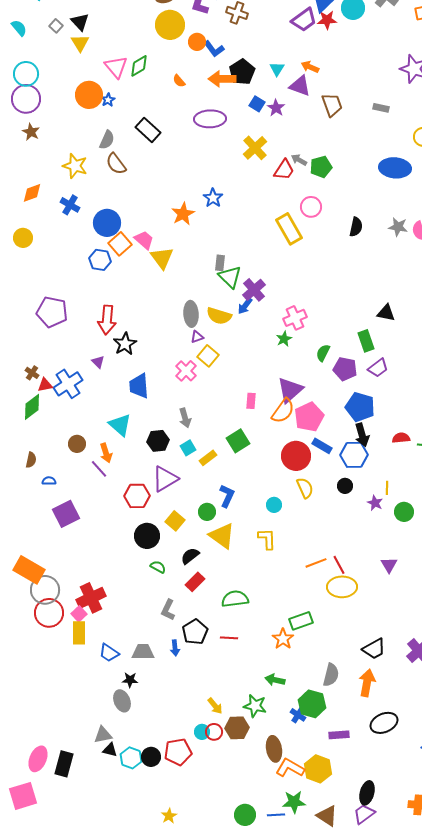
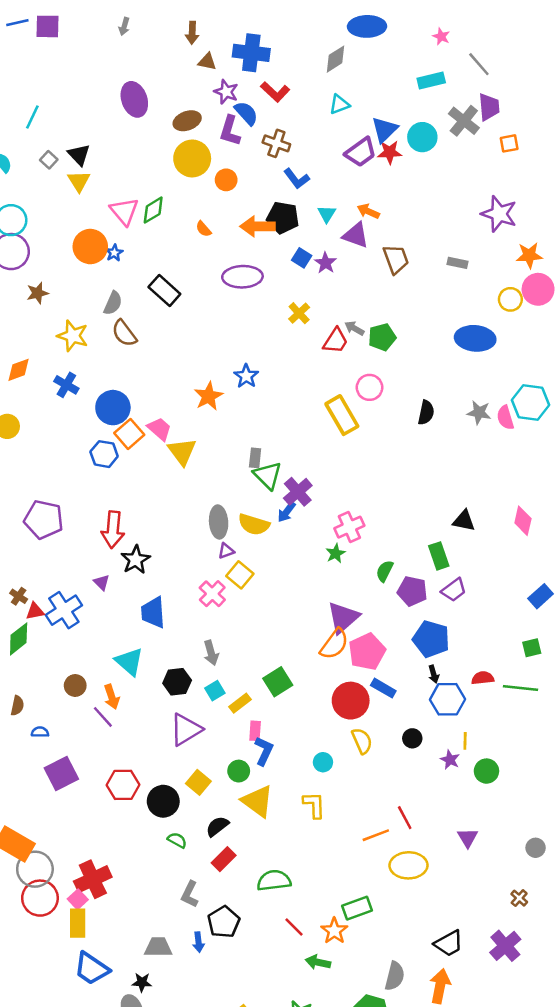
blue L-shape: (214, 49) -> (297, 179), moved
black pentagon: (242, 72) -> (283, 218), turned -30
brown star: (31, 132) -> (37, 293), moved, turned 30
yellow cross: (255, 148) -> (299, 313), size x0.7
pink rectangle: (251, 401) -> (255, 731), moved
black arrow: (362, 435) -> (434, 674), size x0.6
blue hexagon: (354, 455) -> (447, 699), moved
red hexagon: (137, 496) -> (123, 785), moved
red line: (339, 565) -> (405, 818), moved
red line: (229, 638) -> (294, 927), moved, turned 42
blue trapezoid: (109, 653) -> (92, 969), moved, size x1.4
green arrow: (275, 680) -> (318, 962), moved

